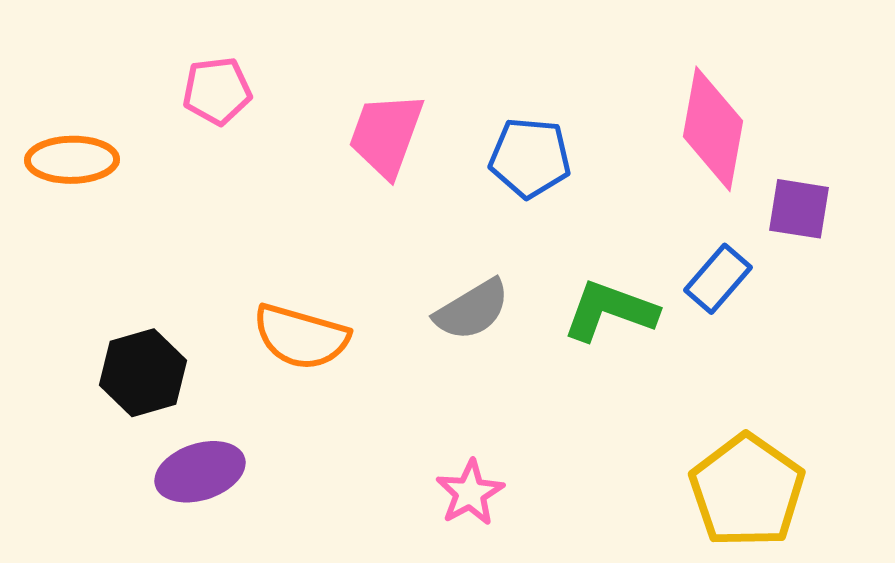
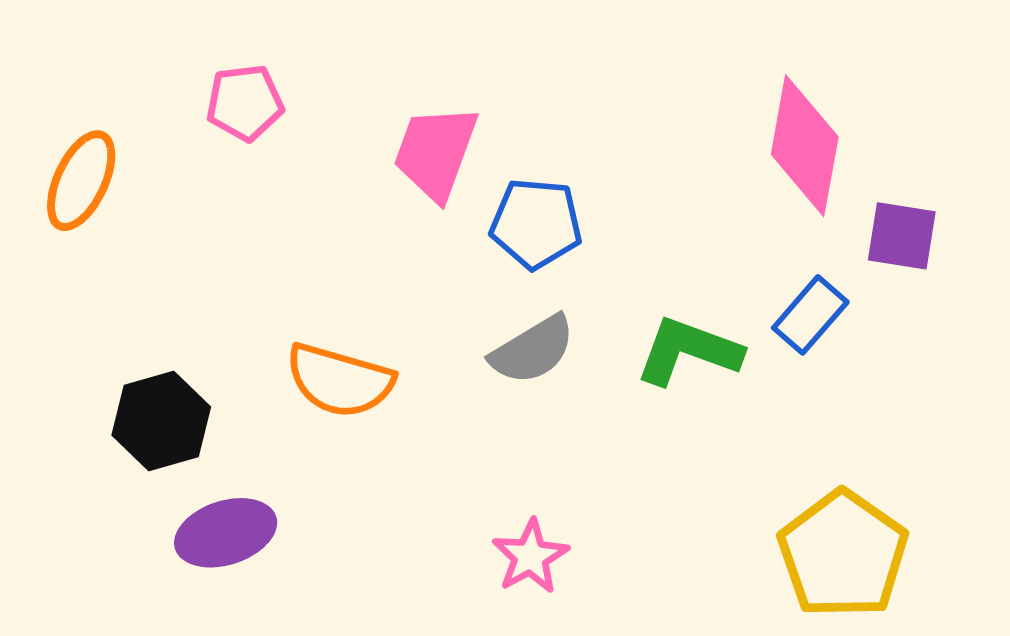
blue pentagon: (530, 158) -> (536, 223), moved
orange ellipse: (72, 160) -> (81, 181), turned -64

